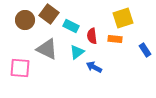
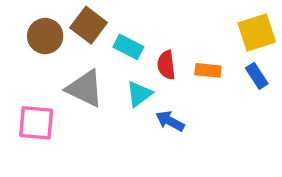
yellow square: (123, 18) -> (257, 32), moved
blue rectangle: (145, 50) -> (257, 76), moved

